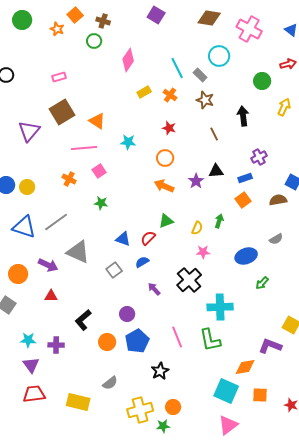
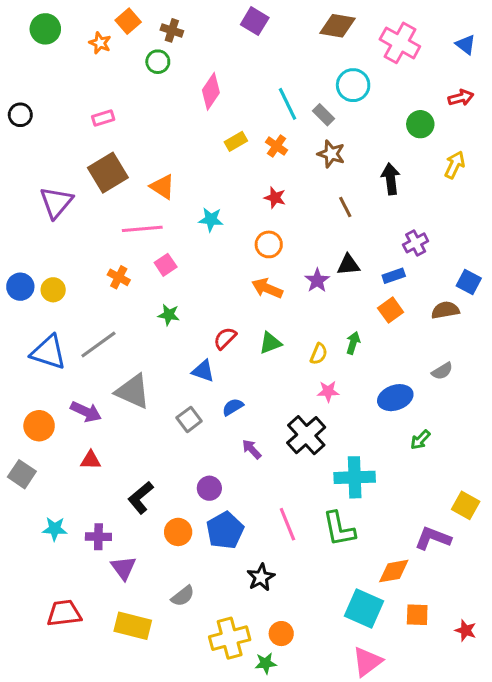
red semicircle: (148, 238) -> (225, 338), moved
purple triangle: (31, 365) -> (123, 568), moved

